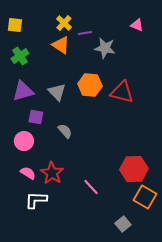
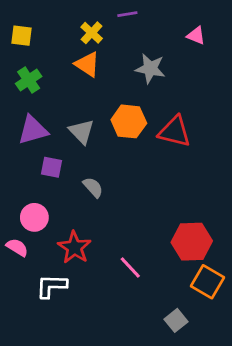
purple line: (85, 33) -> (127, 14), moved
pink circle: (24, 141) -> (34, 217), moved
pink semicircle: (28, 173) -> (17, 247), moved

